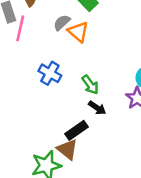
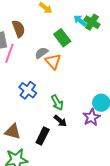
black rectangle: (76, 130) -> (43, 136), turned -36
brown triangle: (67, 149) -> (13, 132), moved, turned -30

